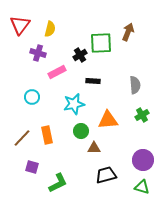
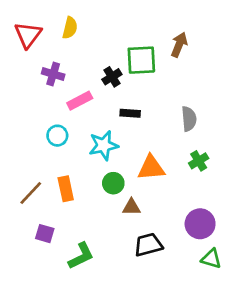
yellow semicircle: (50, 29) -> (70, 28), moved
cyan circle: (32, 97) -> (57, 136), moved
green triangle: (142, 187) -> (211, 259), moved

